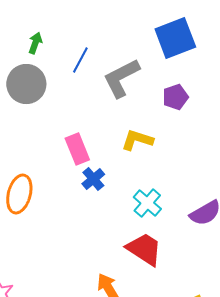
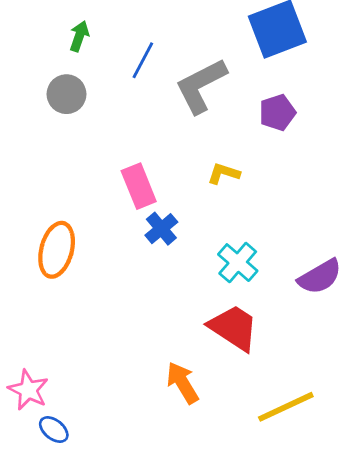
gray circle: (26, 84) -> (67, 94), size x0.7
yellow L-shape: (137, 140) -> (224, 173), size x0.7

